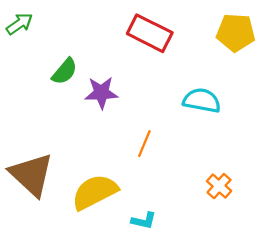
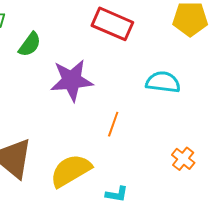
green semicircle: (65, 71) -> (30, 44), moved
purple star: (101, 93) -> (72, 80), size x1.4

